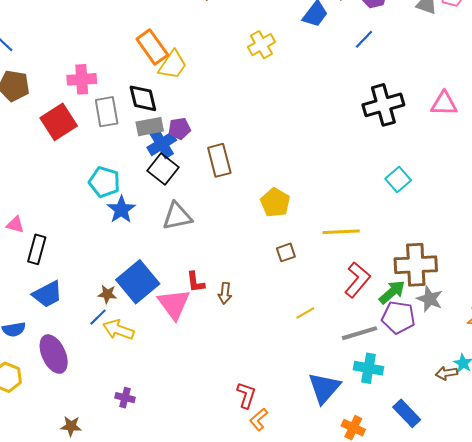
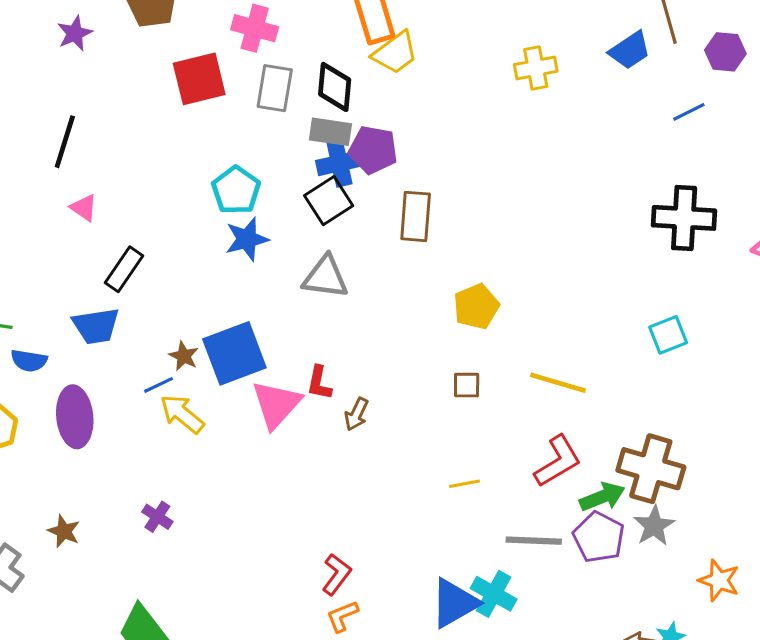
purple pentagon: (179, 129) -> (373, 150), size x1.4
black rectangle: (37, 249) -> (124, 269), moved
cyan cross: (369, 368) -> (494, 594), moved

